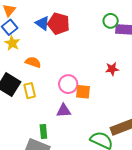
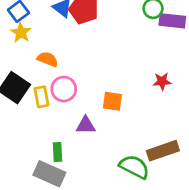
red star: (112, 69) -> (162, 81), moved
pink circle: (68, 84) -> (64, 89), moved

